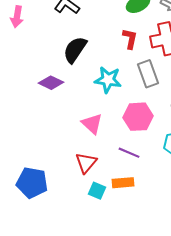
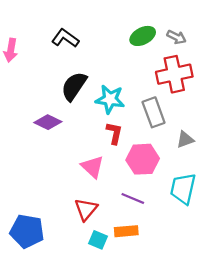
red L-shape: (130, 39) -> (114, 133), moved
cyan star: (108, 80) -> (110, 99), moved

